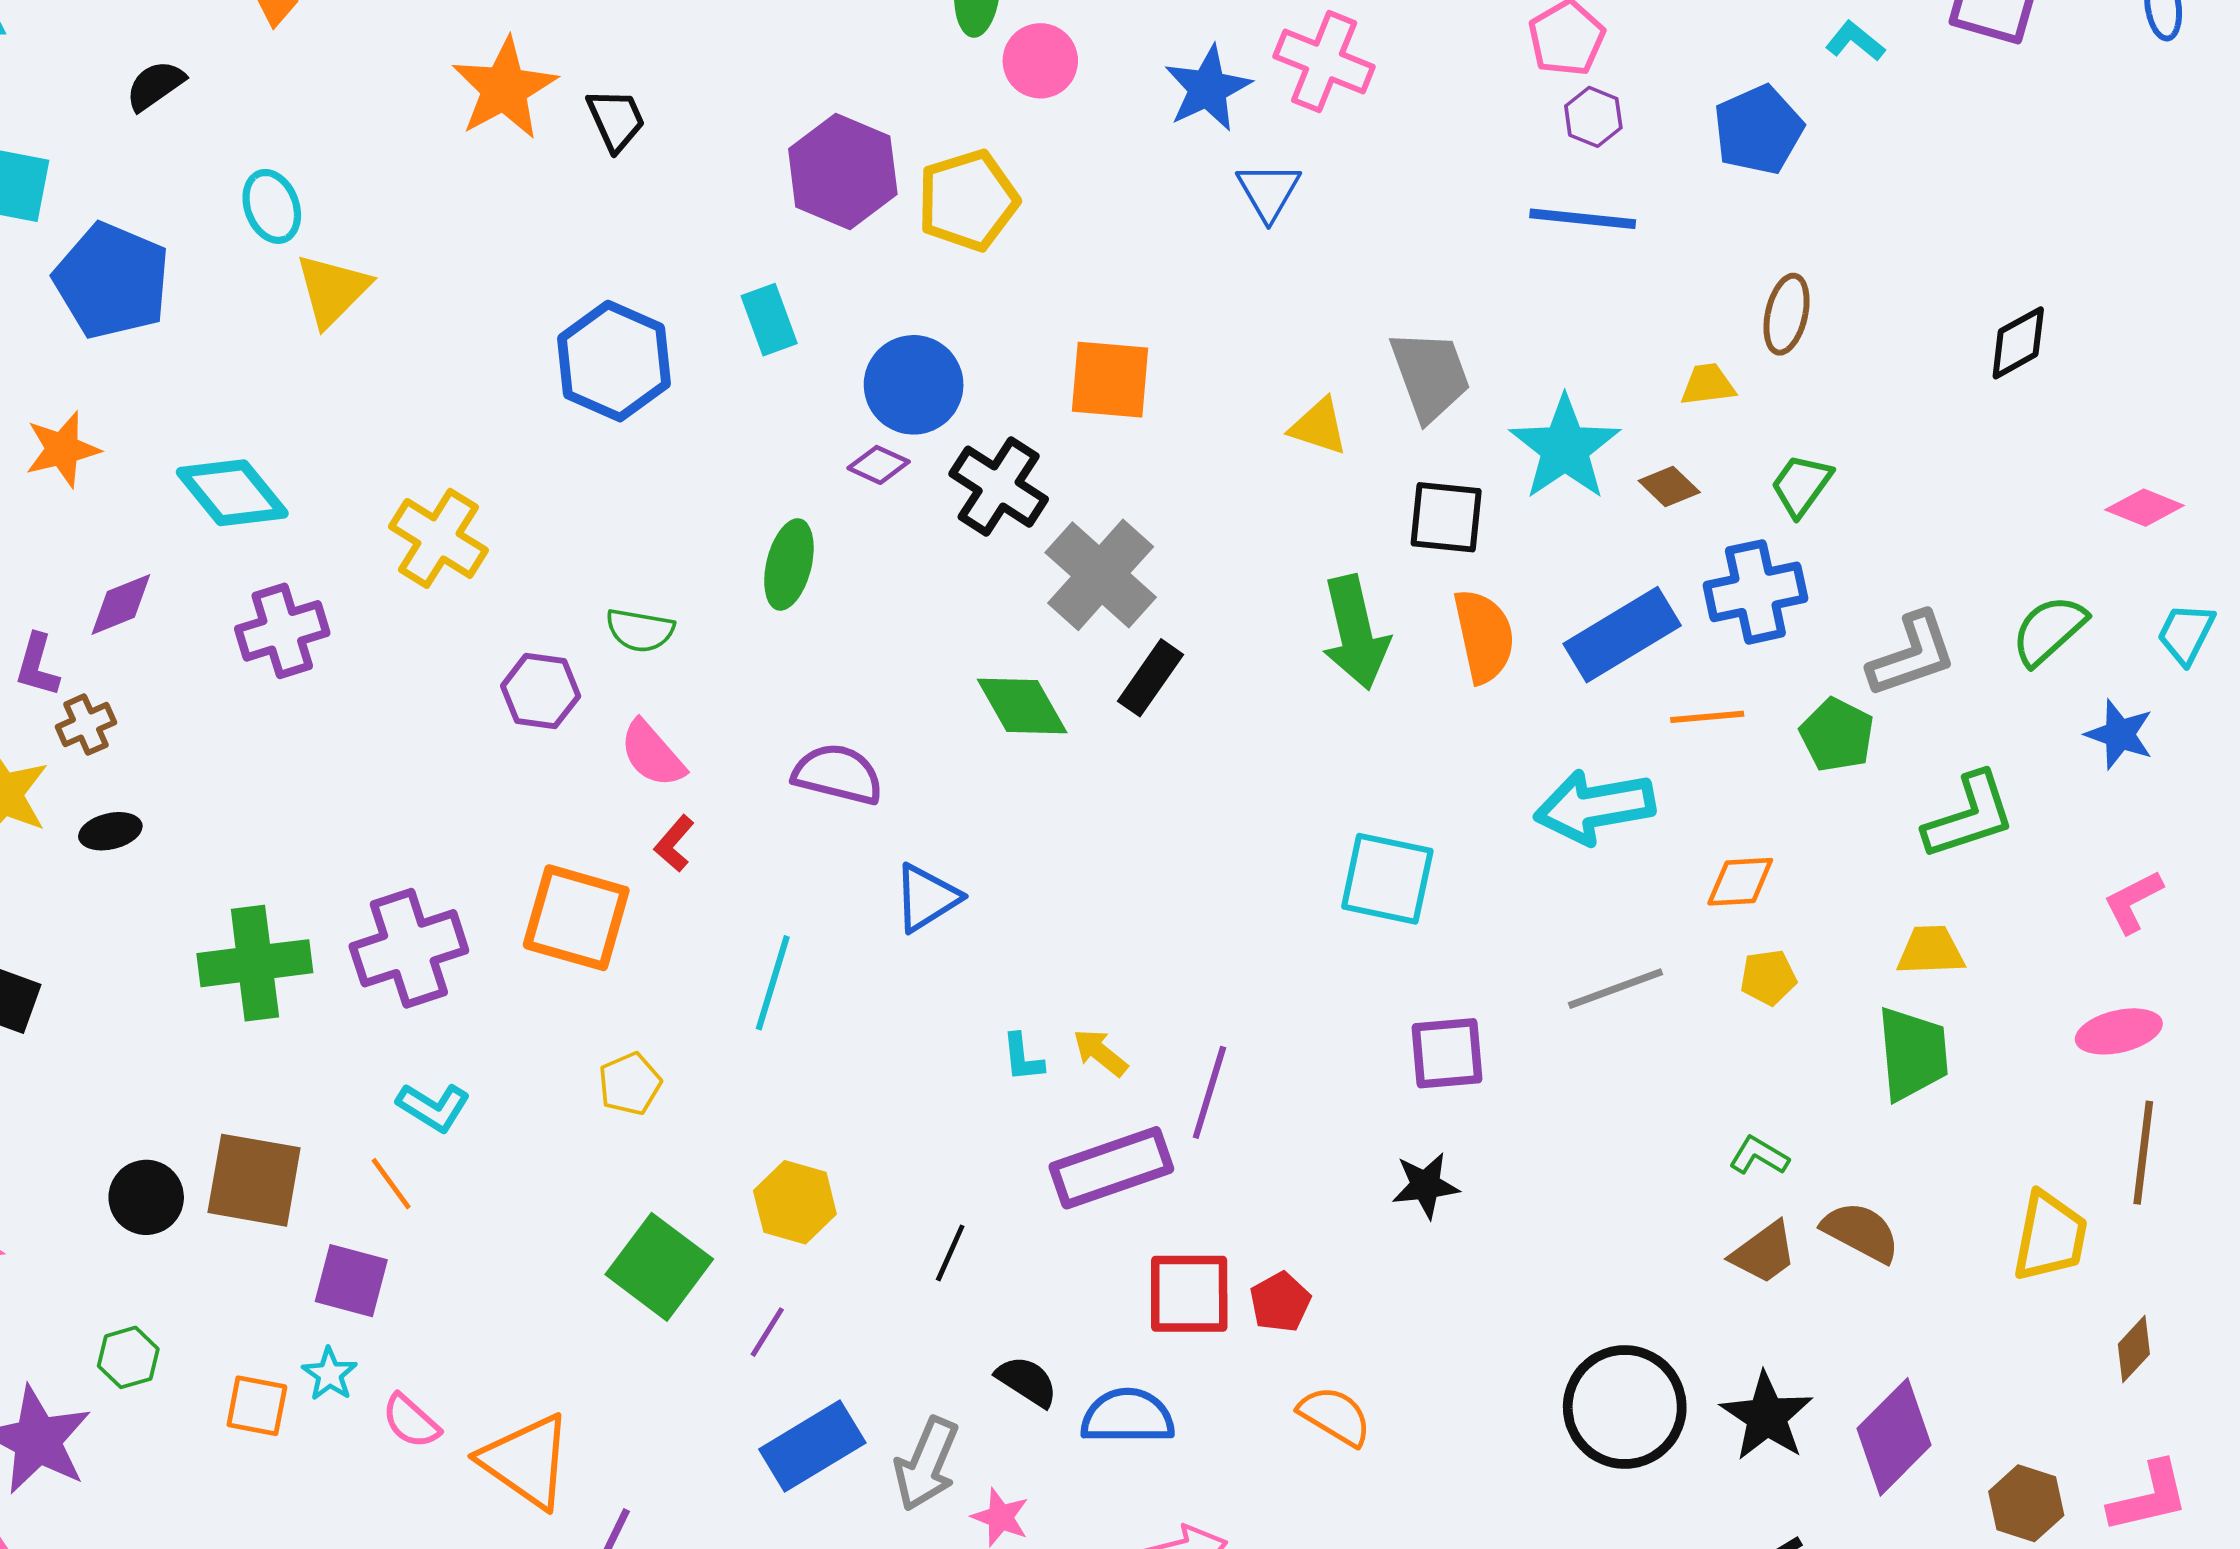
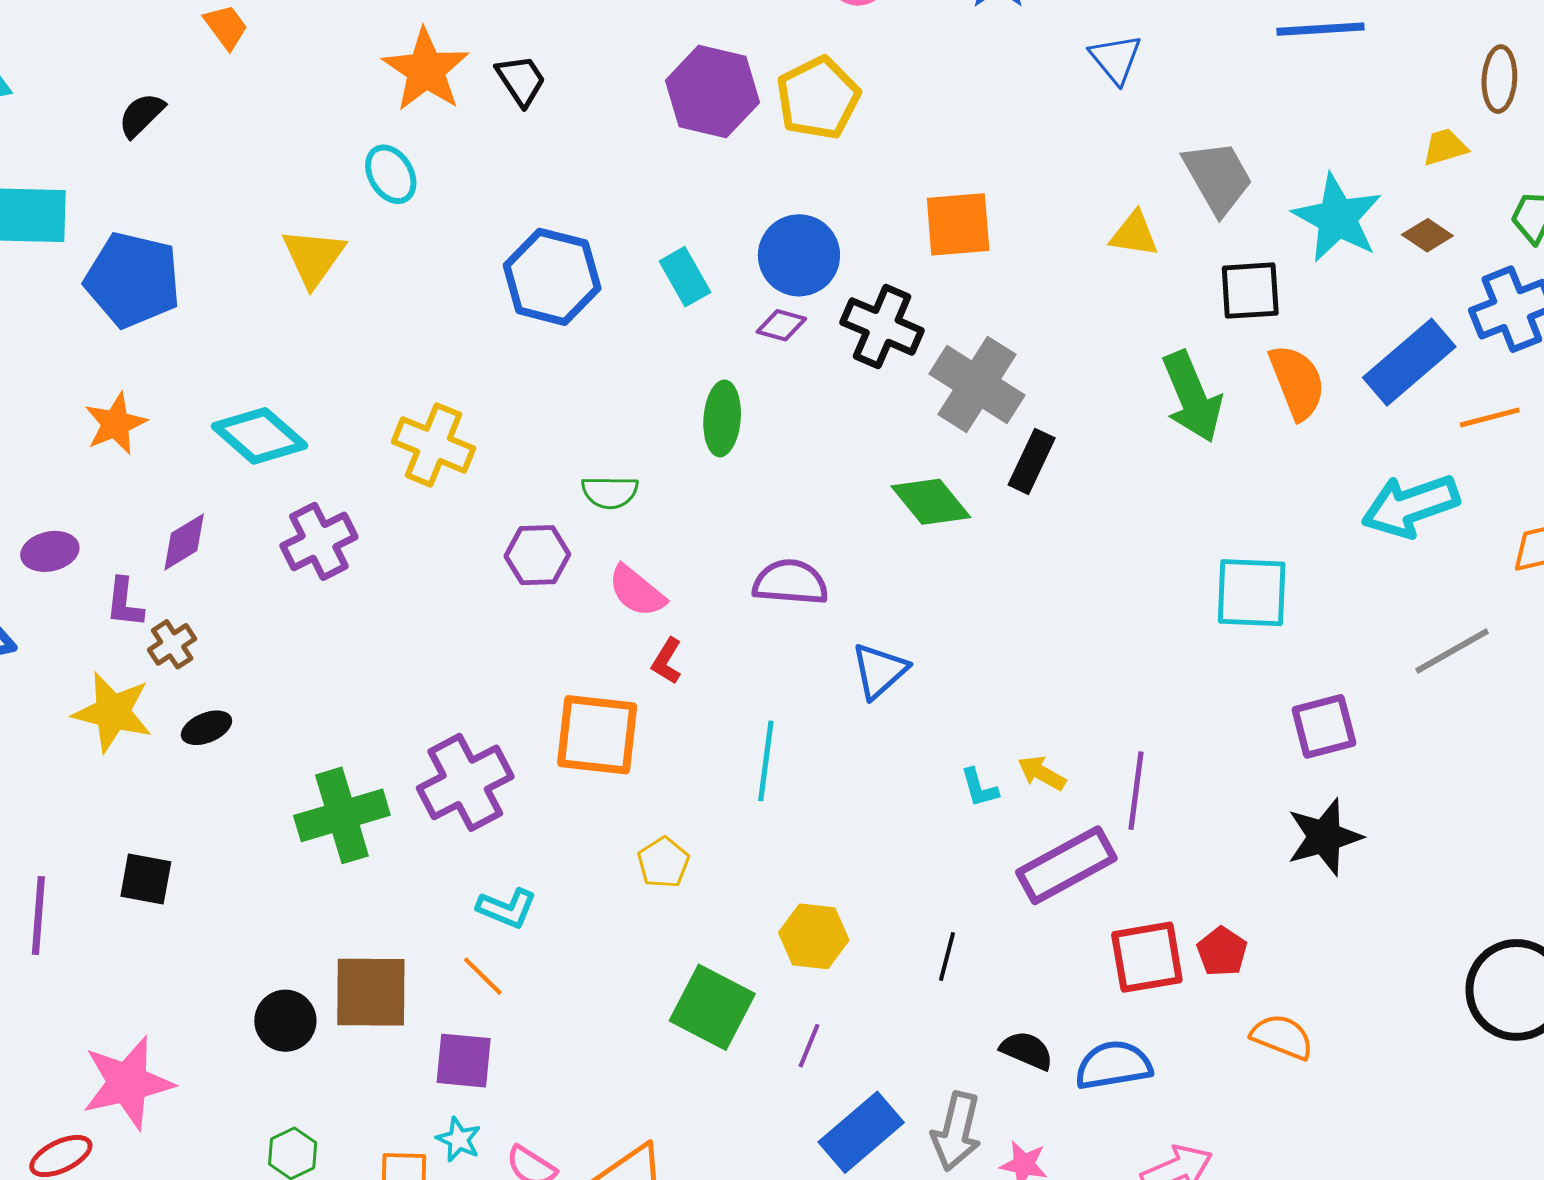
blue triangle: (1269, 191) -> (1116, 59), moved
cyan ellipse: (272, 206) -> (391, 174), moved
cyan rectangle: (769, 320) -> (685, 277), moved
black star: (1425, 1185) -> (1324, 837), size x1.4

